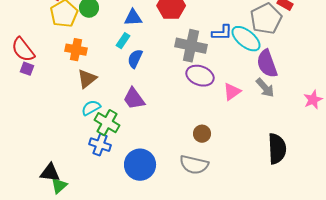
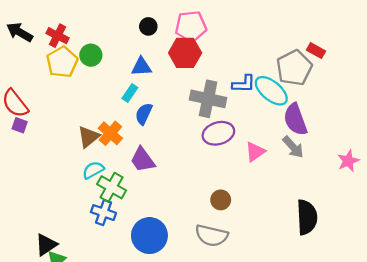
orange cross: (76, 50) -> (110, 133), moved, turned 30
purple ellipse: (200, 76) -> (218, 133), turned -36
black triangle: (50, 173) -> (46, 245), turned -40

